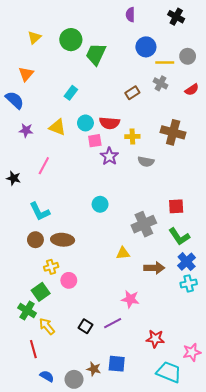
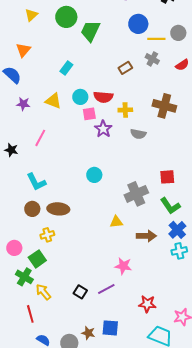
pink circle: (69, 280) -> (14, 248), moved

